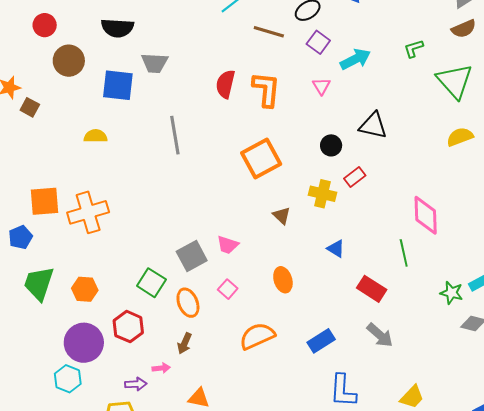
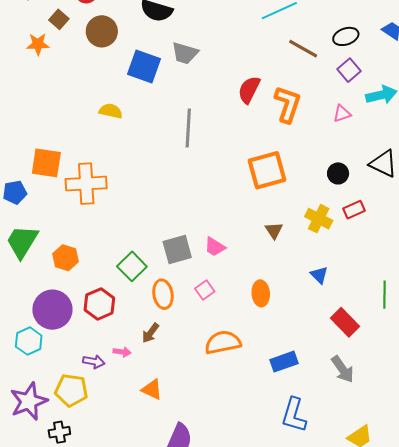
pink triangle: (321, 86) -> (342, 114), turned 30
brown square: (30, 107) -> (59, 19), moved

